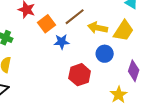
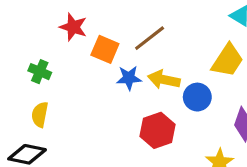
orange square: (47, 24) -> (105, 49), turned -30
yellow arrow: (98, 28) -> (164, 80), moved

